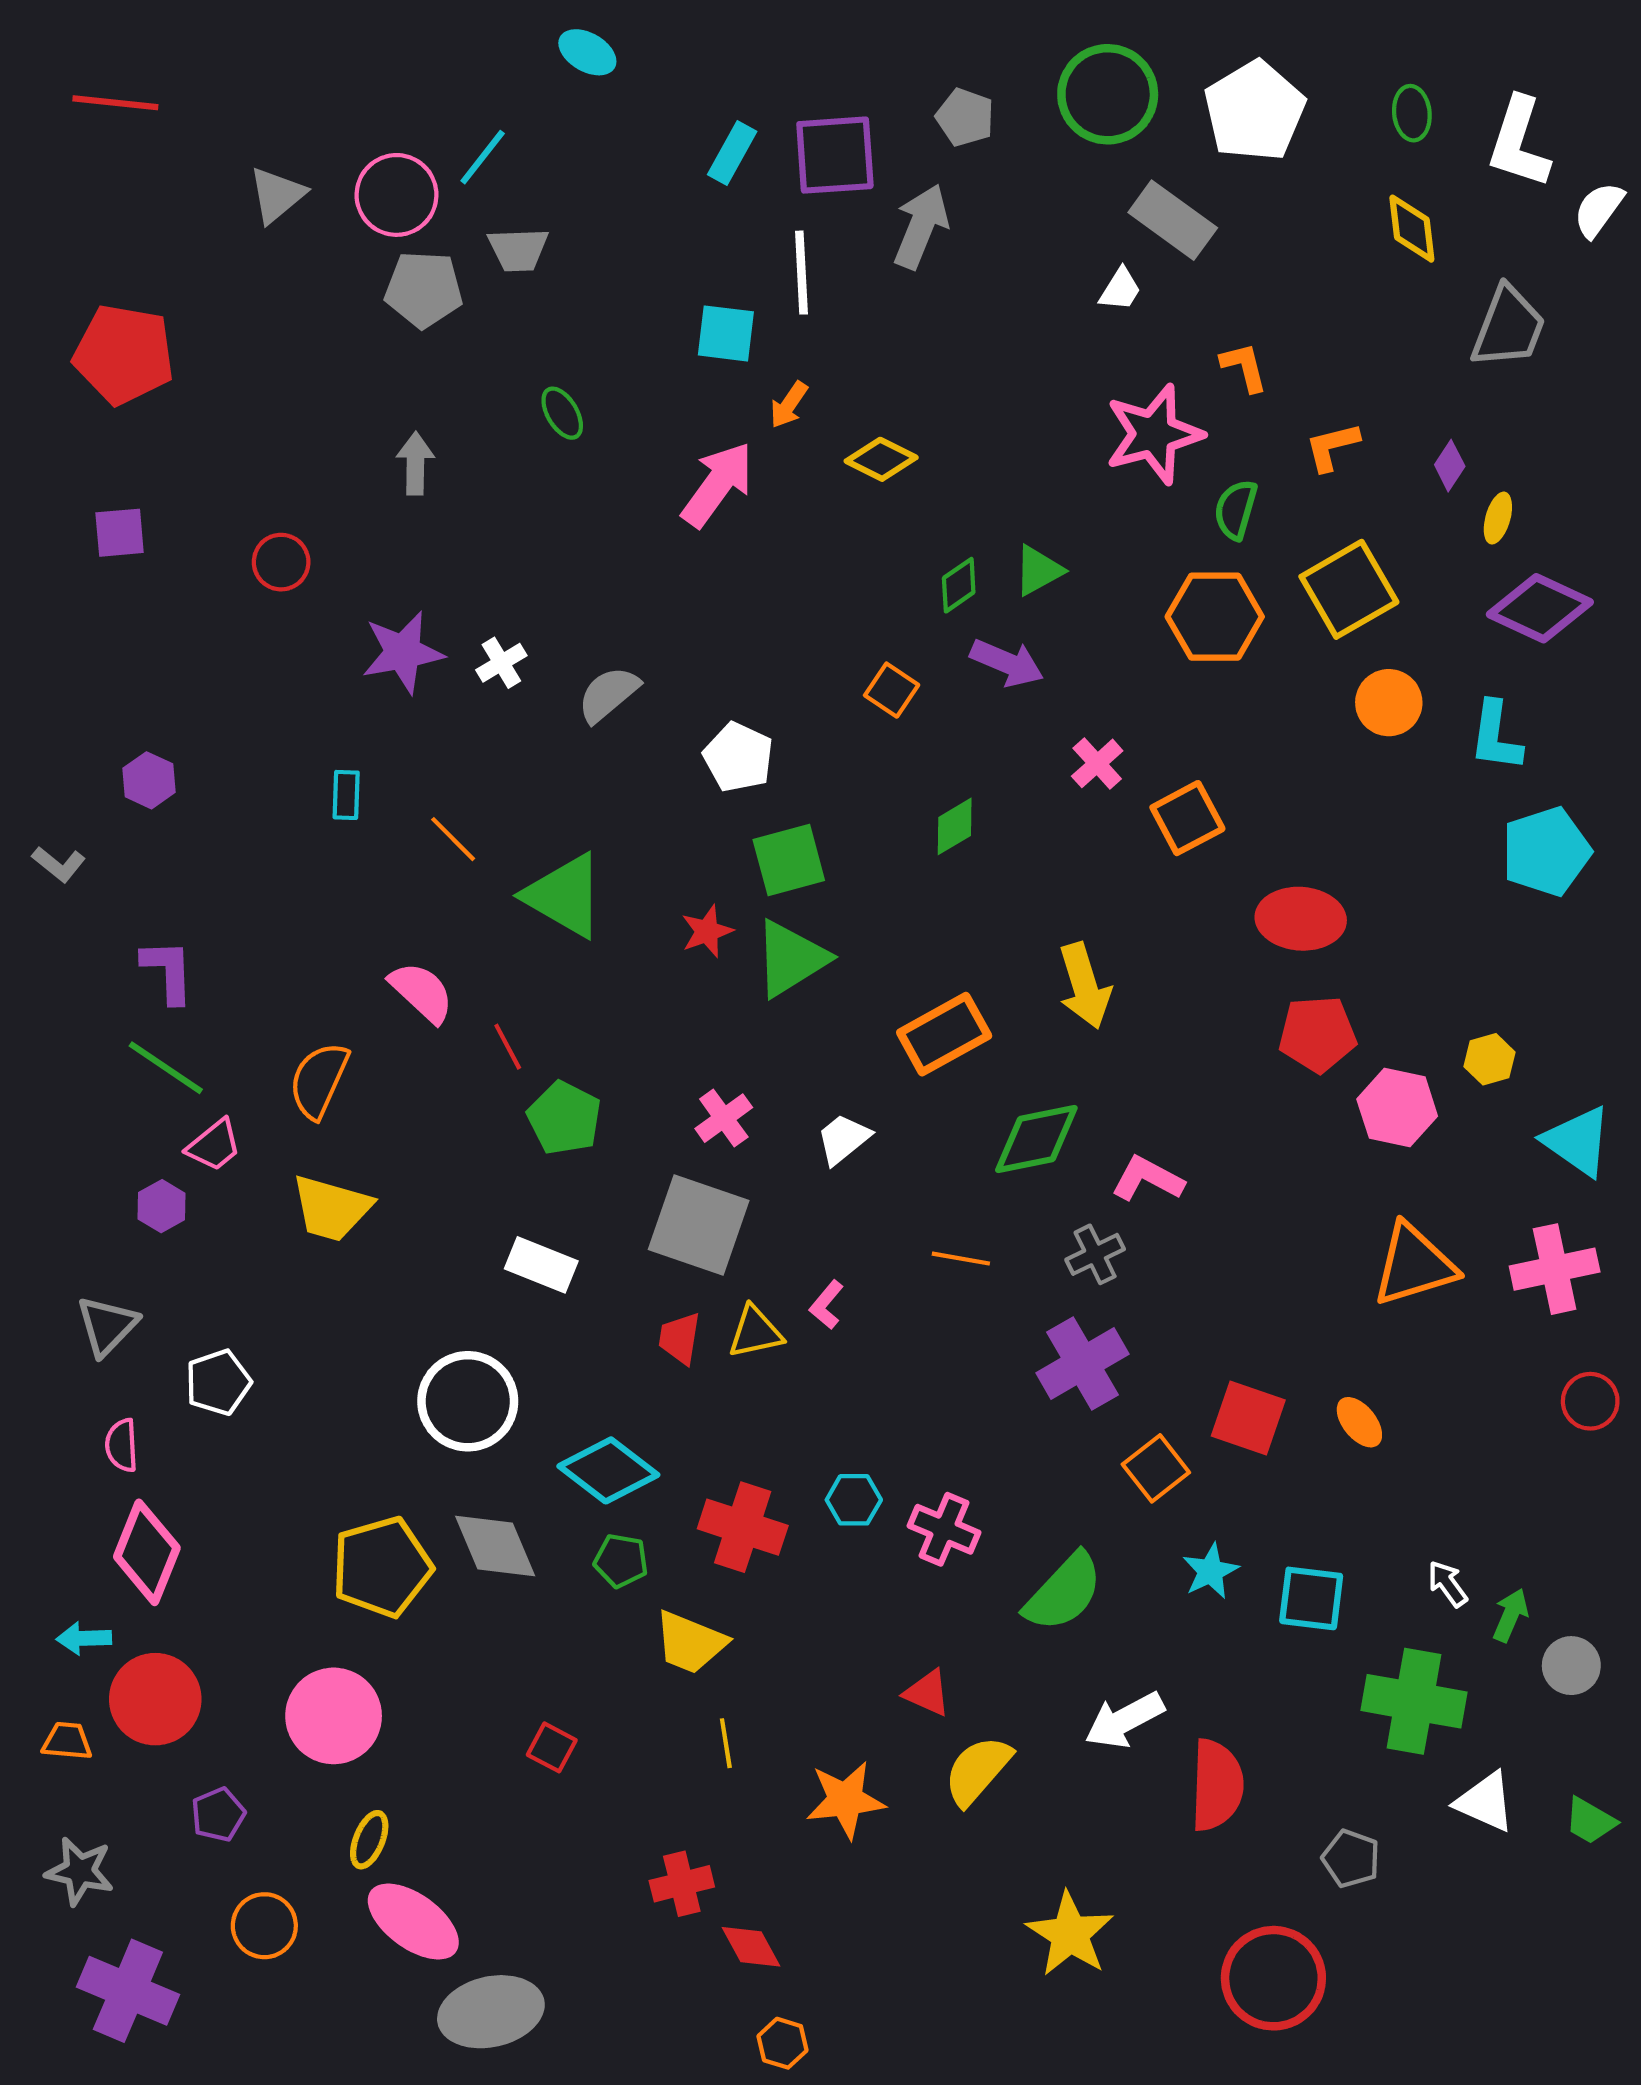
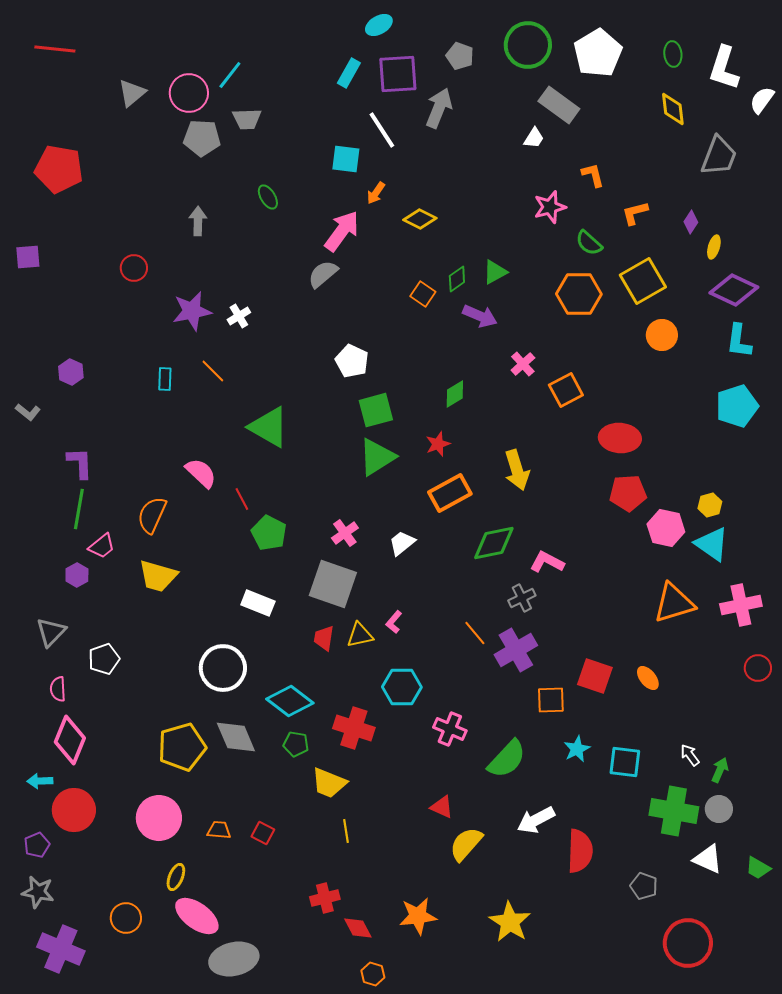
cyan ellipse: (587, 52) -> (379, 25), moved, turned -60
white line: (801, 273) -> (382, 130), turned -30
pink star: (1154, 434) -> (550, 207), size x0.7
green semicircle: (1236, 510) -> (589, 243), turned -64
purple square: (120, 533) -> (28, 257), moved
orange square: (892, 690) -> (423, 294), moved
gray semicircle: (608, 694) -> (323, 274), moved
cyan L-shape: (1496, 736) -> (739, 341), moved
orange line: (453, 839) -> (213, 371), moved
red star: (707, 931) -> (438, 444), moved
green line: (166, 1068) -> (79, 509), turned 66
cyan triangle: (1578, 1141) -> (712, 544), moved
orange line: (961, 1259) -> (475, 633), moved, turned 40
orange square: (1156, 1468) -> (551, 700), turned 36
cyan hexagon: (854, 1500) -> (402, 687), moved, size x1.5
gray circle: (1571, 1666) -> (719, 809), moved
orange trapezoid: (67, 1741) -> (219, 830), moved
orange star: (845, 1800) -> (418, 916), moved
purple pentagon: (218, 1815) -> (37, 845), moved
red circle: (1273, 1978) -> (688, 943), moved

